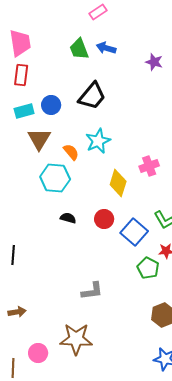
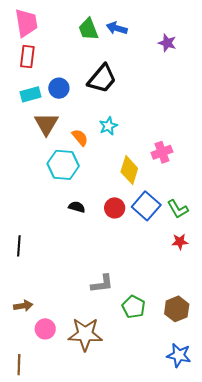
cyan star: (98, 141) -> (108, 126), size x0.7
blue square: (134, 232) -> (146, 206), moved
green pentagon: (148, 268) -> (134, 307), moved
pink circle: (38, 353) -> (45, 329), moved

